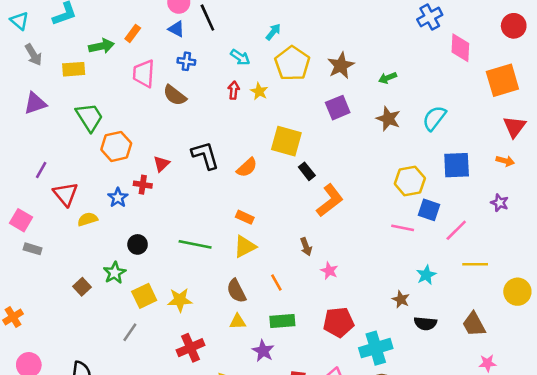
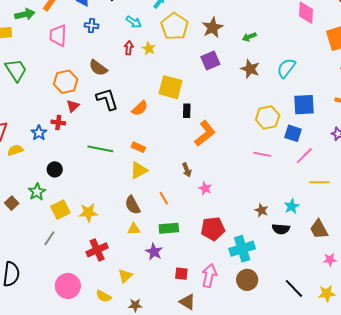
brown semicircle: (175, 95) -> (98, 68), moved
orange hexagon: (116, 146) -> (66, 82), moved
black rectangle: (307, 171) -> (187, 111), turned 40
blue square: (429, 210) -> (293, 133), moved
green line: (195, 244) -> (100, 149), moved
cyan star: (426, 275) -> (292, 206), moved

